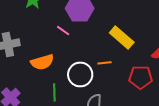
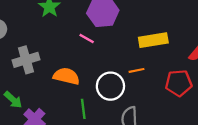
yellow rectangle: (122, 38) -> (153, 40), turned -45
orange semicircle: (42, 62) -> (66, 76), turned -145

